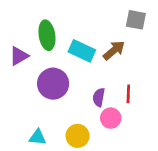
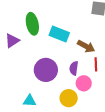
brown arrow: (114, 50) -> (86, 46), moved, turned 72
purple circle: (53, 84) -> (46, 70), moved
yellow circle: (78, 136) -> (69, 98), moved

